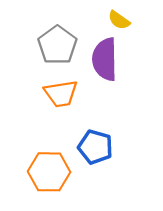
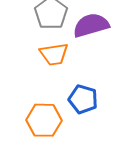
purple semicircle: (105, 59) -> (91, 25), turned 75

